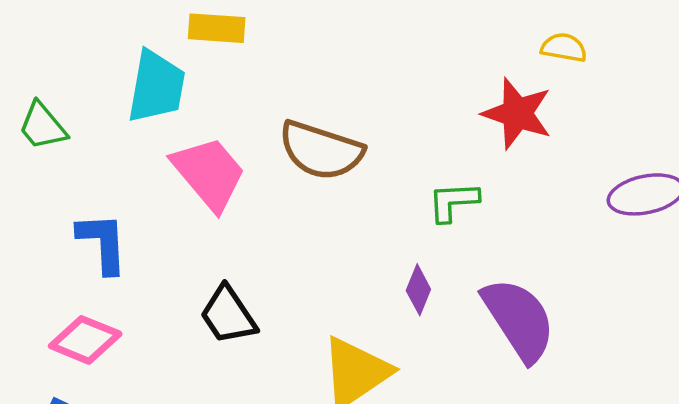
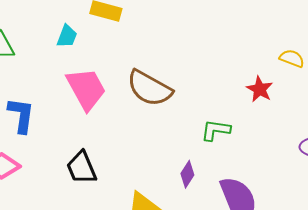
cyan trapezoid: (156, 87) -> (67, 36), size x0.6
red star: (517, 113) -> (260, 89), size x0.7

